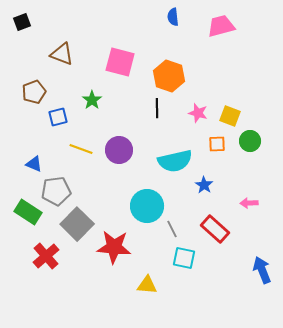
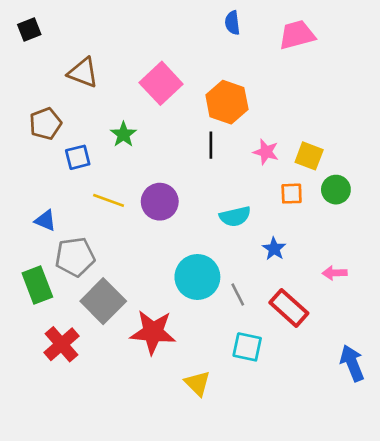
pink square: (120, 62) -> (161, 83), turned 32
cyan semicircle: (175, 161) -> (235, 216), size x0.7
green rectangle: (28, 212) -> (37, 285), turned 36
gray line: (172, 229) -> (238, 294), moved
yellow triangle: (147, 285) -> (197, 383), turned 40

